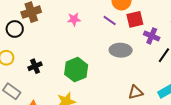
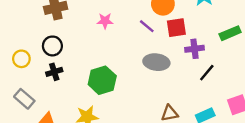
black circle: (15, 29) -> (52, 46), moved
purple cross: (152, 36) -> (194, 49), turned -35

